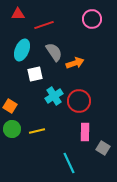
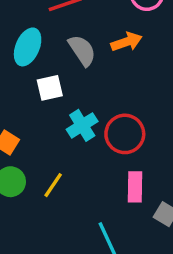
orange arrow: (75, 63) -> (127, 42), moved
yellow line: (37, 131) -> (53, 185), turned -42

